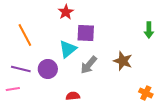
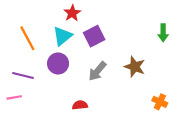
purple square: (86, 33) -> (94, 36), turned -30
cyan triangle: (68, 49) -> (62, 36), moved
purple circle: (48, 69) -> (58, 63), moved

